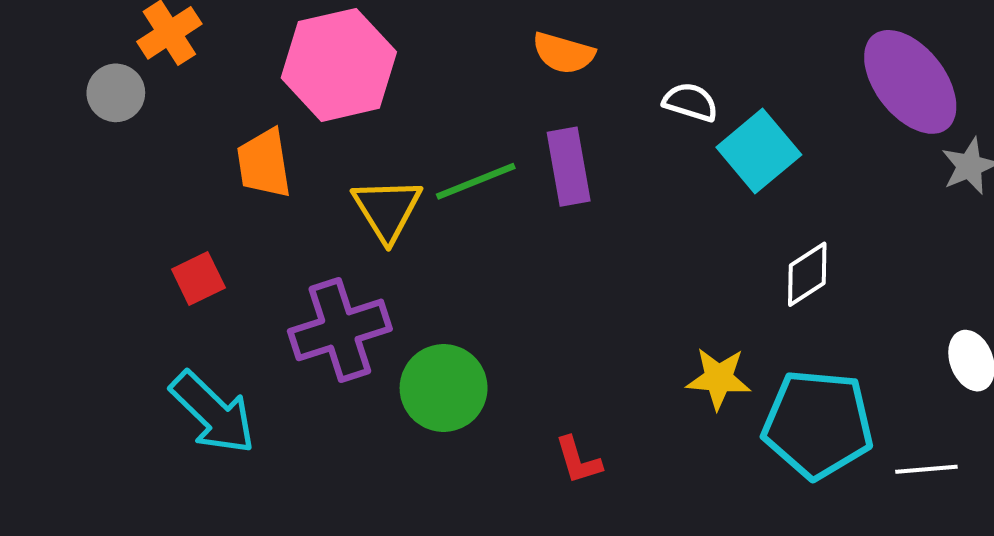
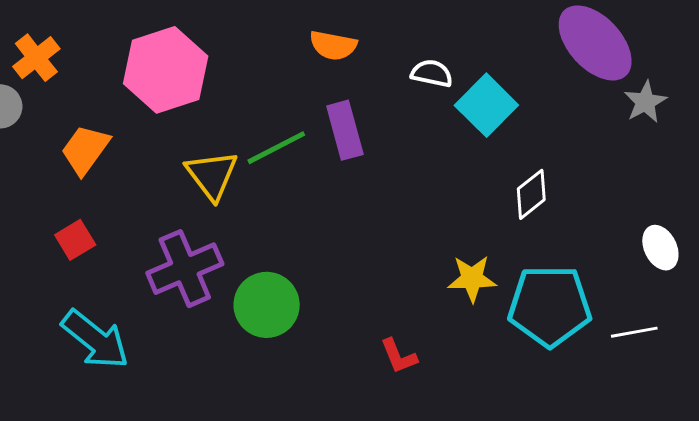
orange trapezoid: (264, 163) -> (85, 150), moved, turned 50
red L-shape: (578, 460) -> (399, 356), moved

